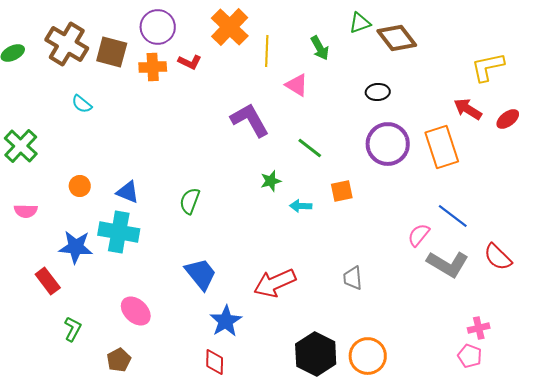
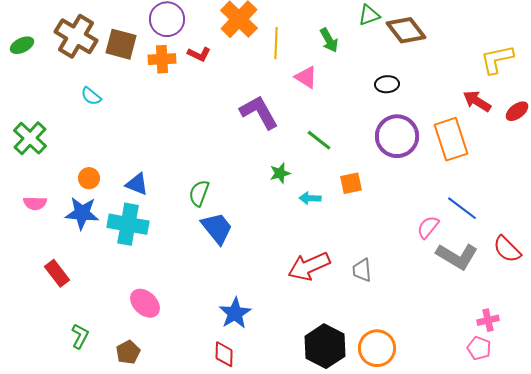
blue star: (76, 247) -> (82, 213), moved
blue trapezoid: (201, 274) -> (217, 228), moved
red arrow: (275, 283) -> (309, 266), moved
green L-shape: (73, 329) -> (80, 336), moved

